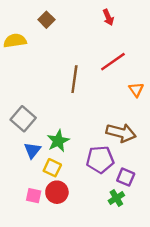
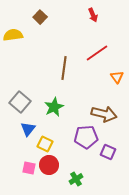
green star: (58, 141) -> (54, 107), moved
green cross: (116, 198) -> (76, 179), moved

